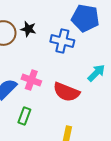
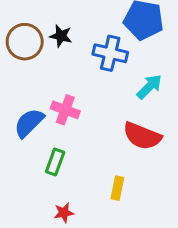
cyan arrow: (96, 73) -> (149, 87), moved
red semicircle: (66, 92) -> (142, 136), moved

